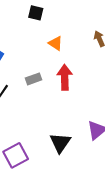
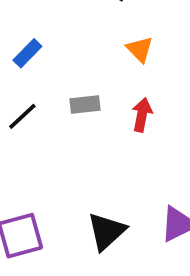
red arrow: (65, 77) -> (142, 115), size x0.7

